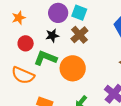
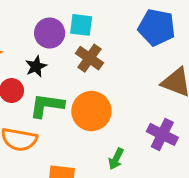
black star: (52, 36) -> (36, 66), moved

